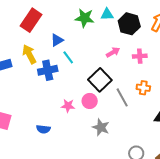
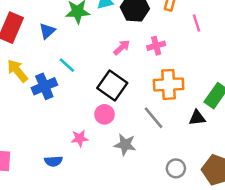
blue triangle: (57, 40) -> (47, 31), moved
orange cross: (143, 88) -> (169, 84), size x1.6
gray line: (122, 97) -> (154, 118), moved
pink star: (68, 106) -> (80, 138), moved

